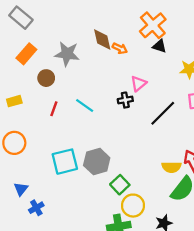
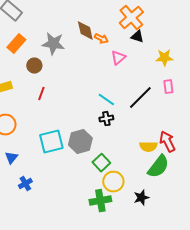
pink triangle: (138, 84) -> (118, 58), moved
black cross: (125, 100) -> (106, 119), moved
cyan line: (85, 106) -> (106, 100), moved
blue triangle: (21, 189) -> (11, 158), moved

